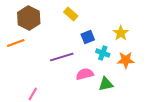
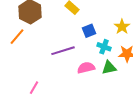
orange line: (16, 43) -> (17, 37), turned -30
green triangle: (106, 84) -> (109, 68), moved

